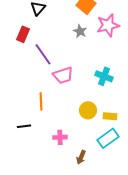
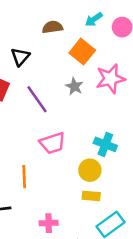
purple line: (43, 54) -> (37, 99), moved
yellow circle: (88, 110) -> (90, 170), moved
yellow rectangle: (110, 116) -> (91, 196), moved

